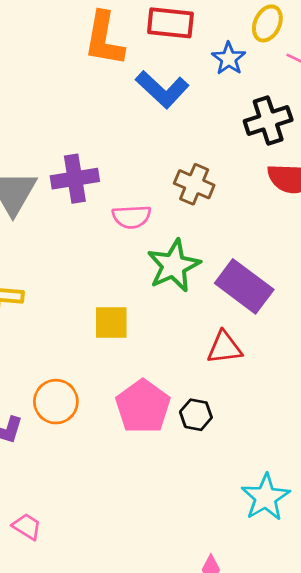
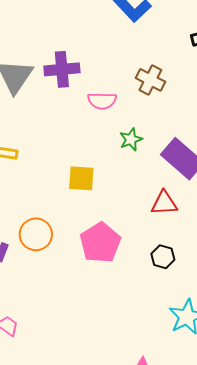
green star: (174, 266) -> (131, 139), size x0.6
black hexagon: (196, 415) -> (163, 257), moved

